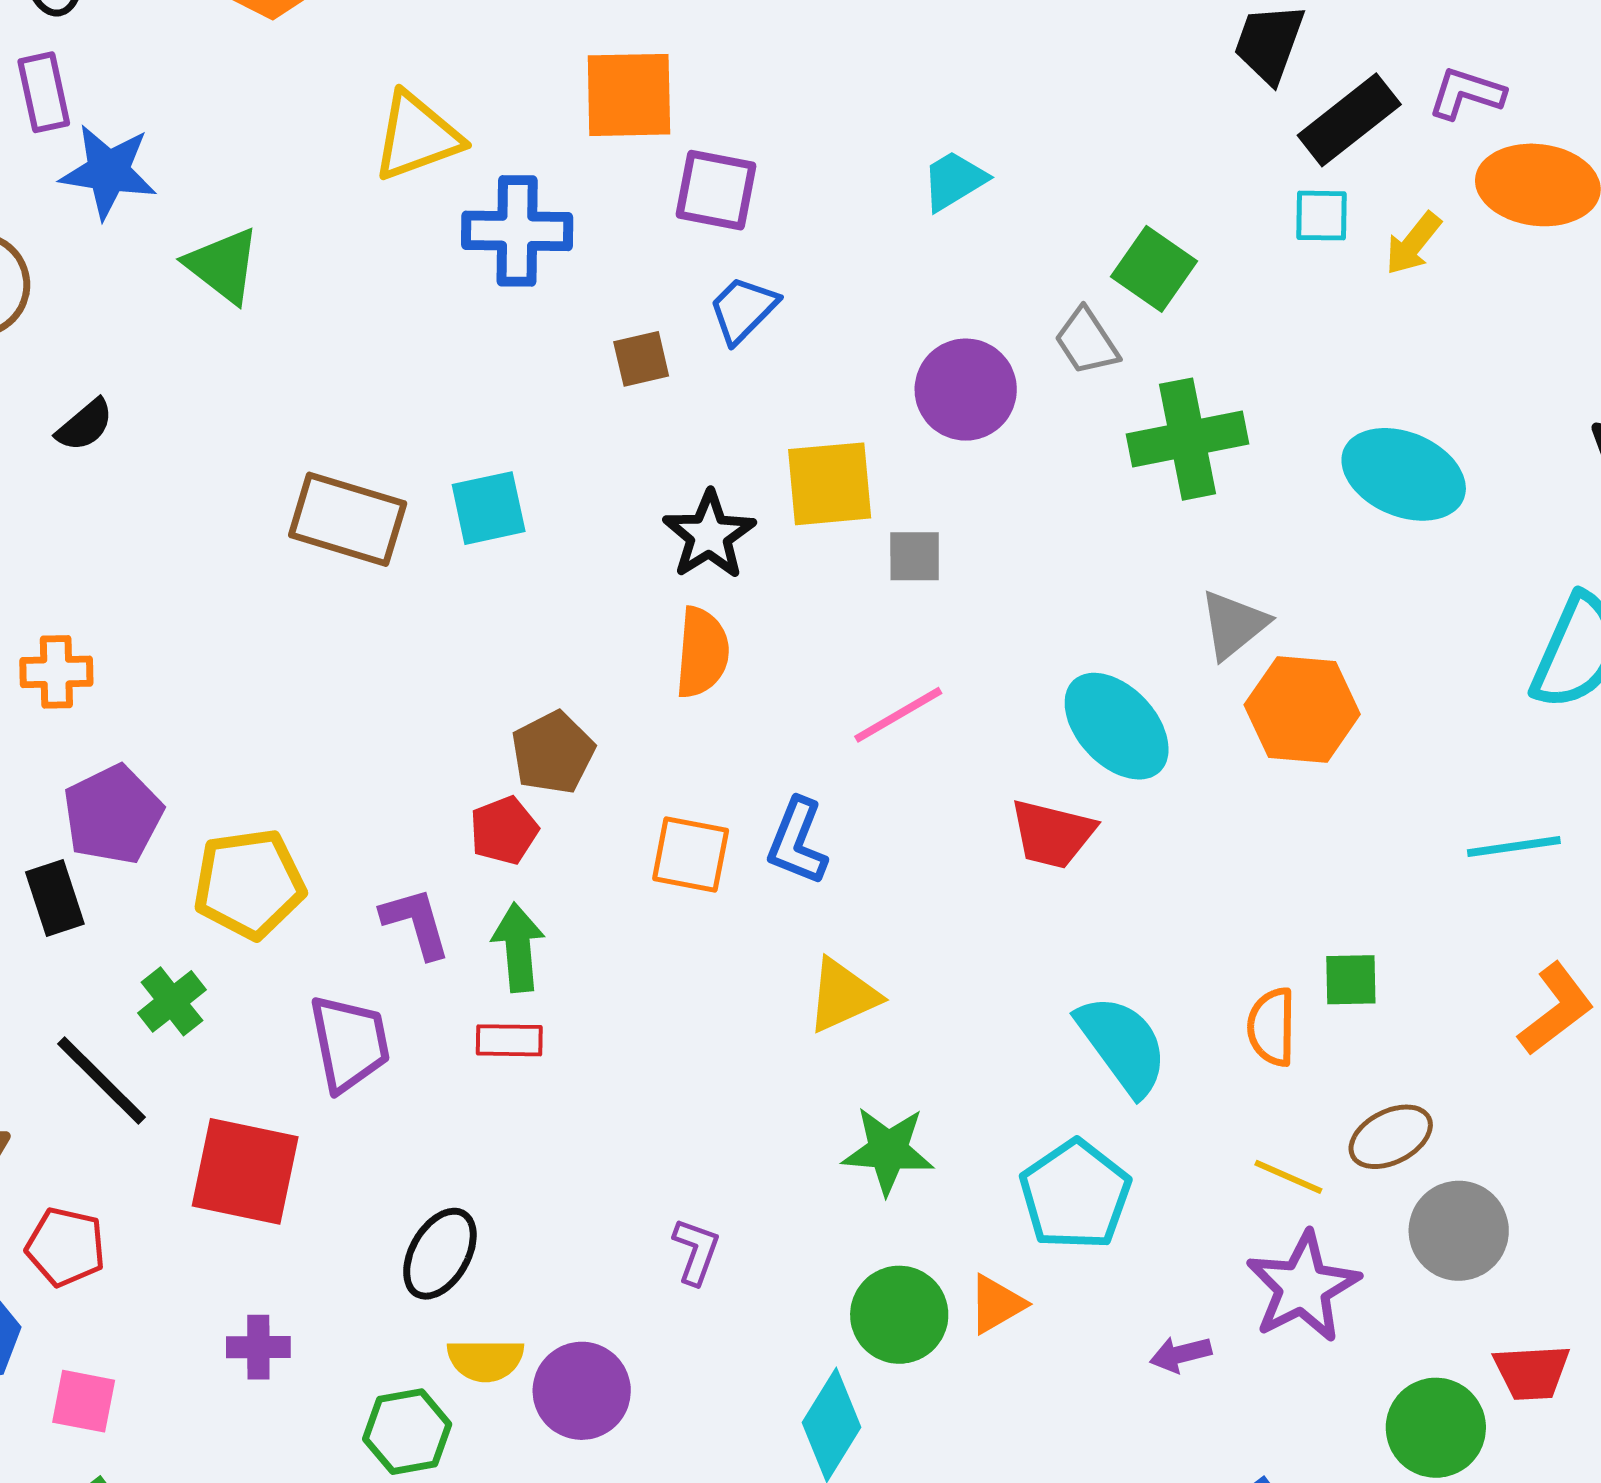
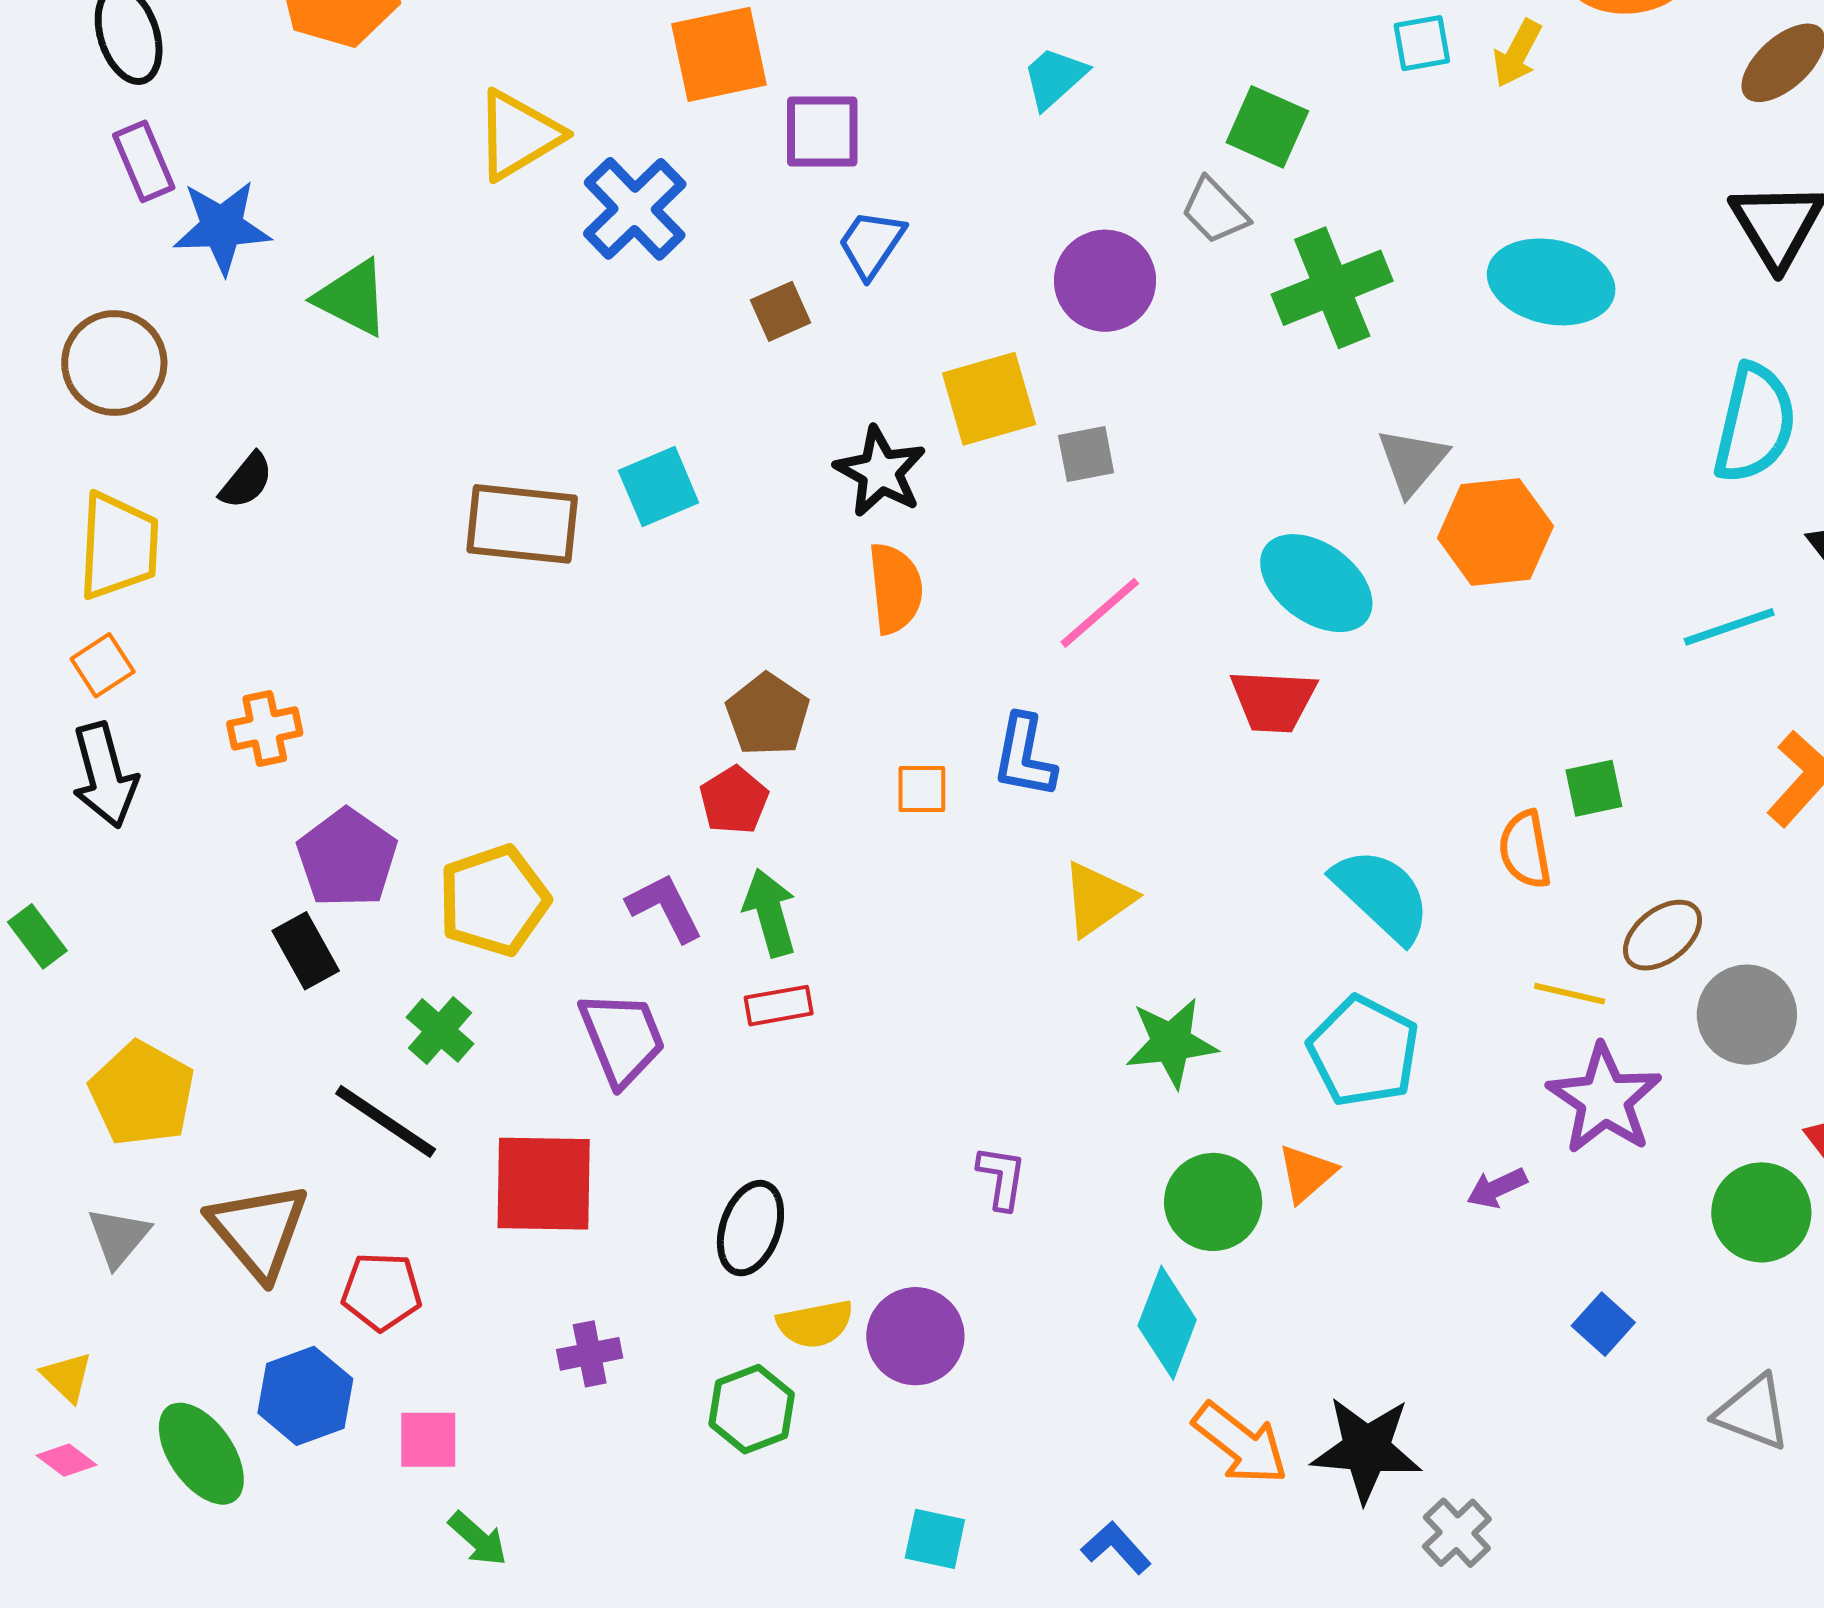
blue cross: (517, 231) -> (635, 209), turned -34
orange square: (691, 855) -> (922, 789), size x0.7

